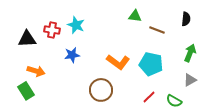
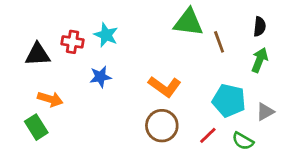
green triangle: (135, 16) -> (188, 22), size x1.6
brown line: (157, 30) -> (219, 42), turned 49
green arrow: (190, 53) -> (260, 60), moved
cyan pentagon: (151, 64) -> (229, 101), moved
brown circle: (101, 90) -> (162, 126), moved

